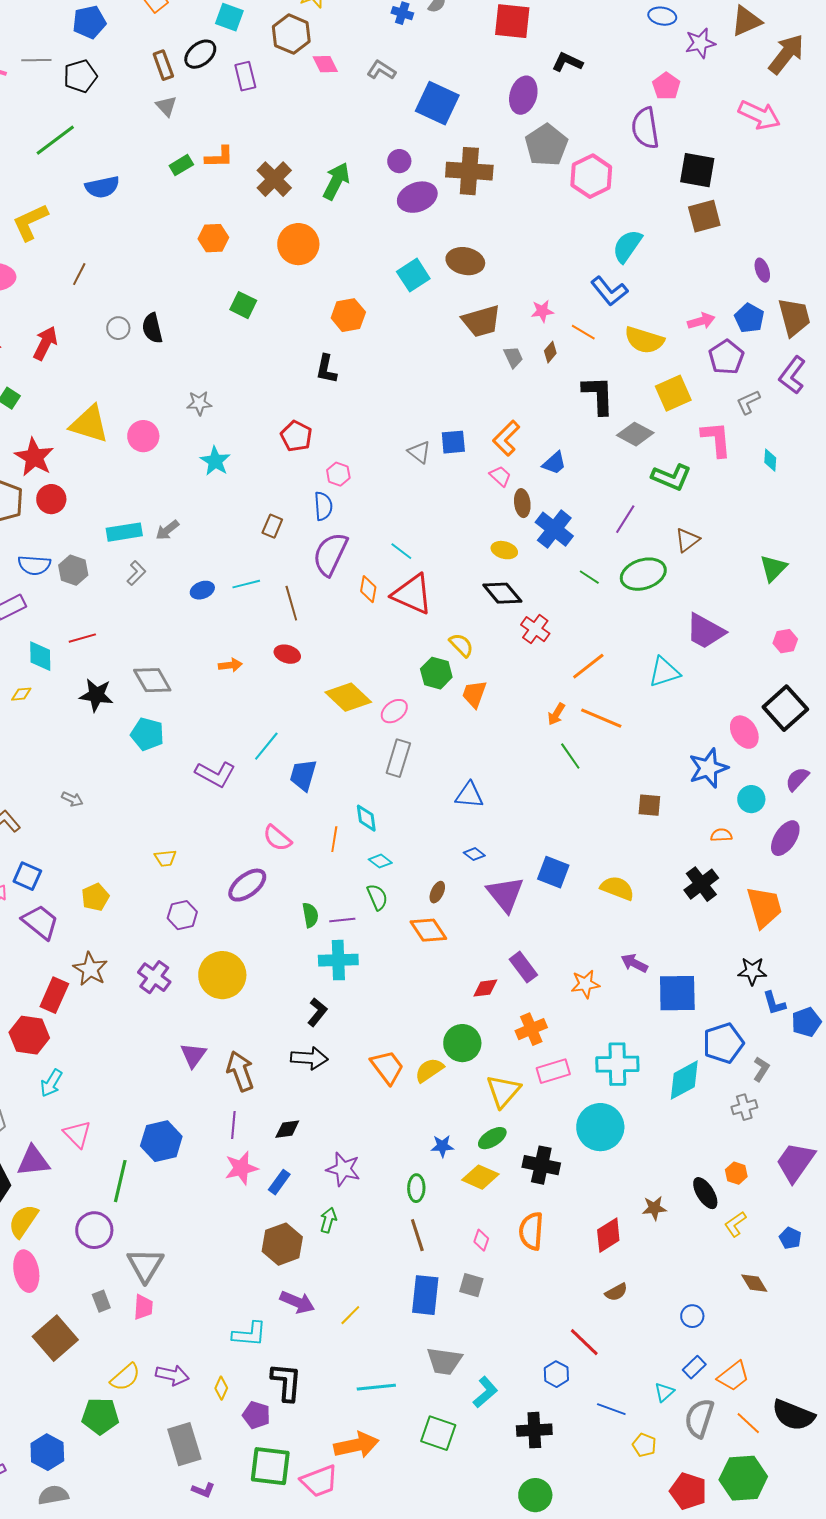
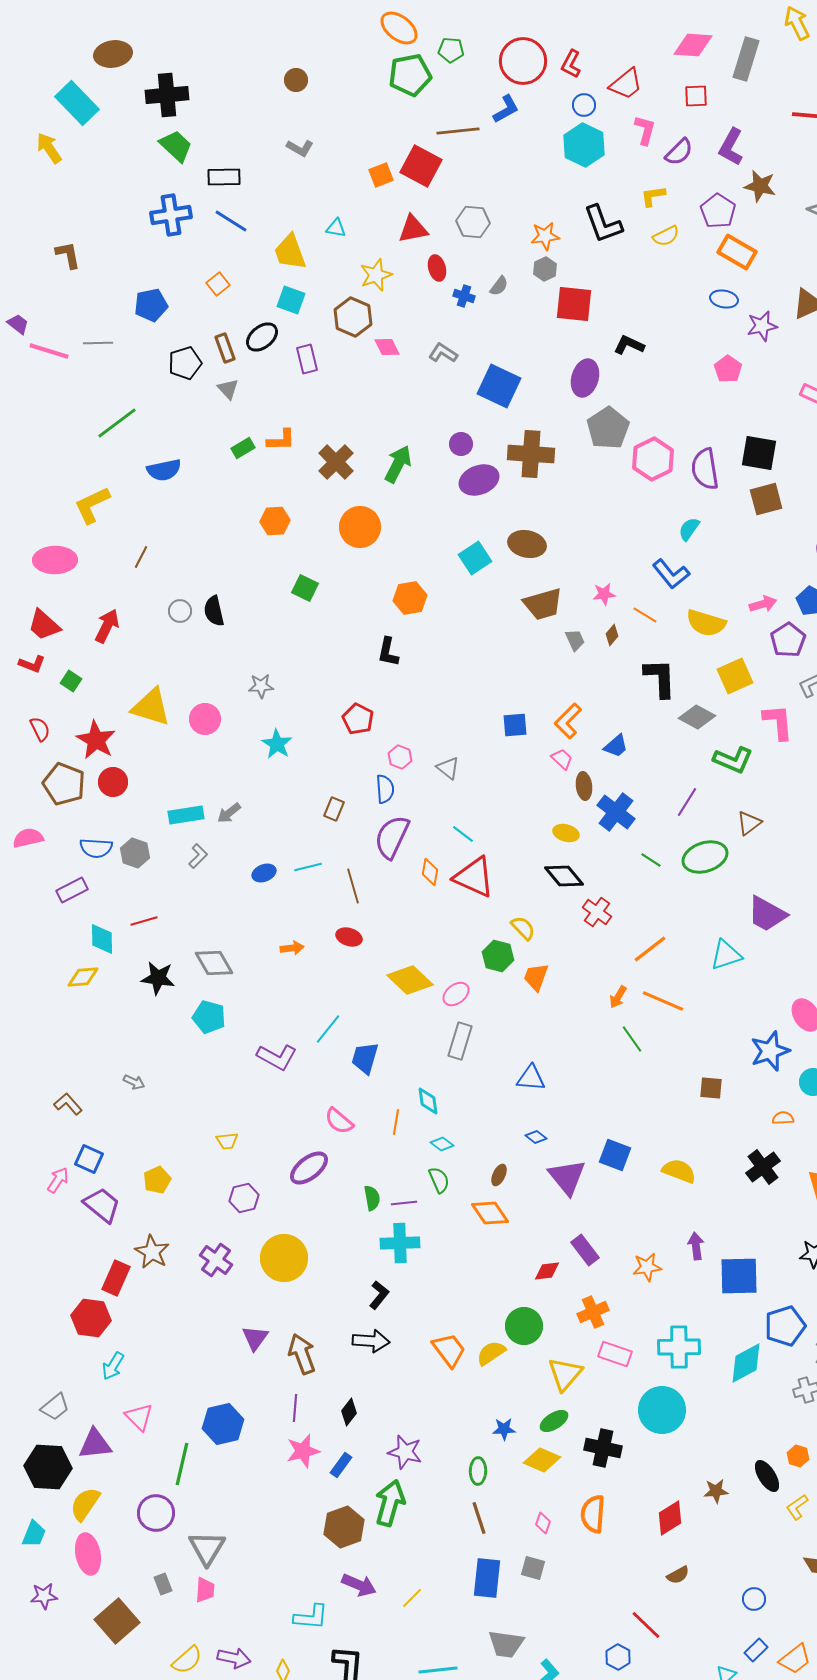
black pentagon: (80, 76) -> (185, 363), moved
purple semicircle: (645, 128) -> (705, 469), moved
cyan semicircle: (627, 246) -> (689, 529), size x0.7
gray triangle: (419, 452) -> (448, 768), moved
yellow diamond: (21, 694) -> (83, 977), size x1.5
purple arrow: (634, 963) -> (696, 1246), turned 56
pink rectangle: (553, 1071) -> (615, 1354), turned 36
black diamond: (287, 1129) -> (349, 1412), turned -44
green arrow: (328, 1220) -> (390, 1503), size x1.8

